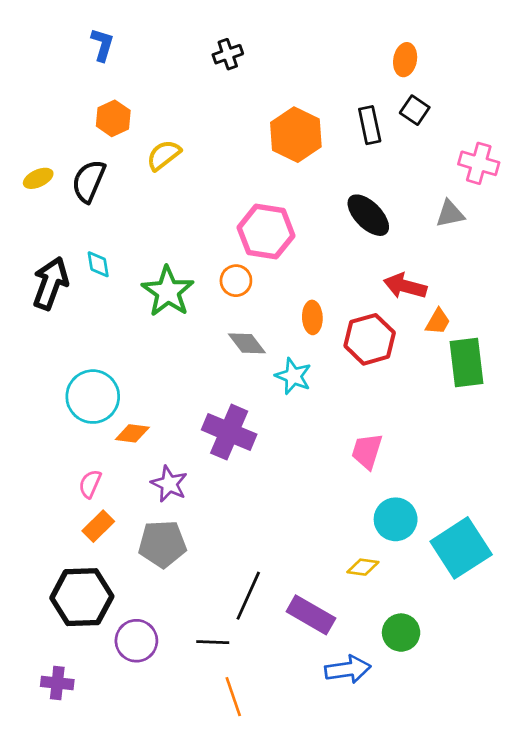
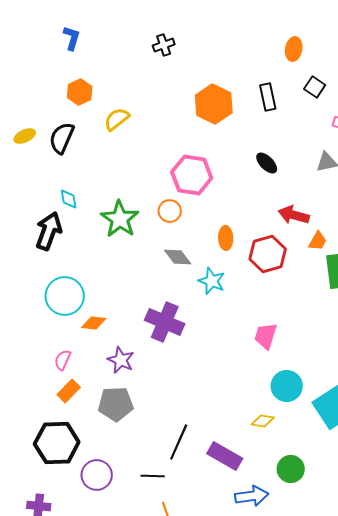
black square: (415, 110) -> (315, 87), moved
black ellipse: (368, 215) -> (267, 163), size x0.7
black arrow: (50, 283) -> (49, 231), moved

